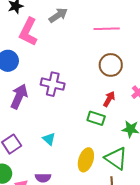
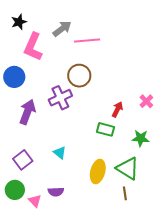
pink line: (107, 29) -> (87, 41), moved
brown circle: (111, 65) -> (79, 76), moved
purple cross: (53, 84) -> (60, 98), turned -35

